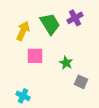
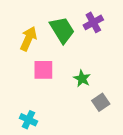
gray square: (81, 82) -> (101, 102), turned 32

